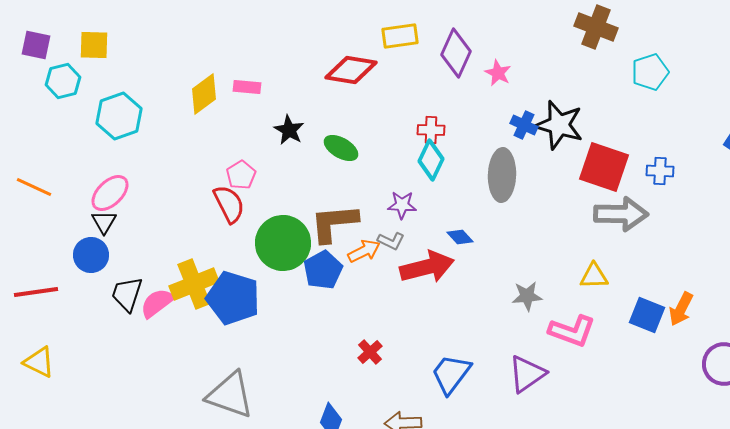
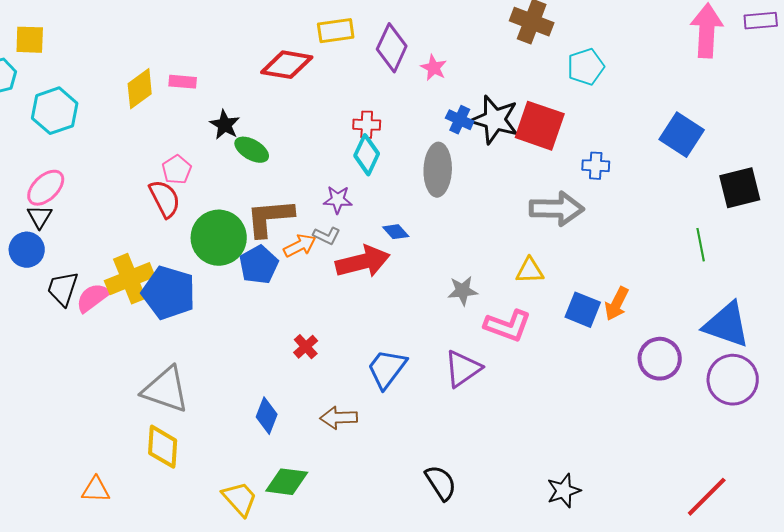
green ellipse: (341, 148) -> (252, 150), moved
red square: (604, 167) -> (540, 126), moved

